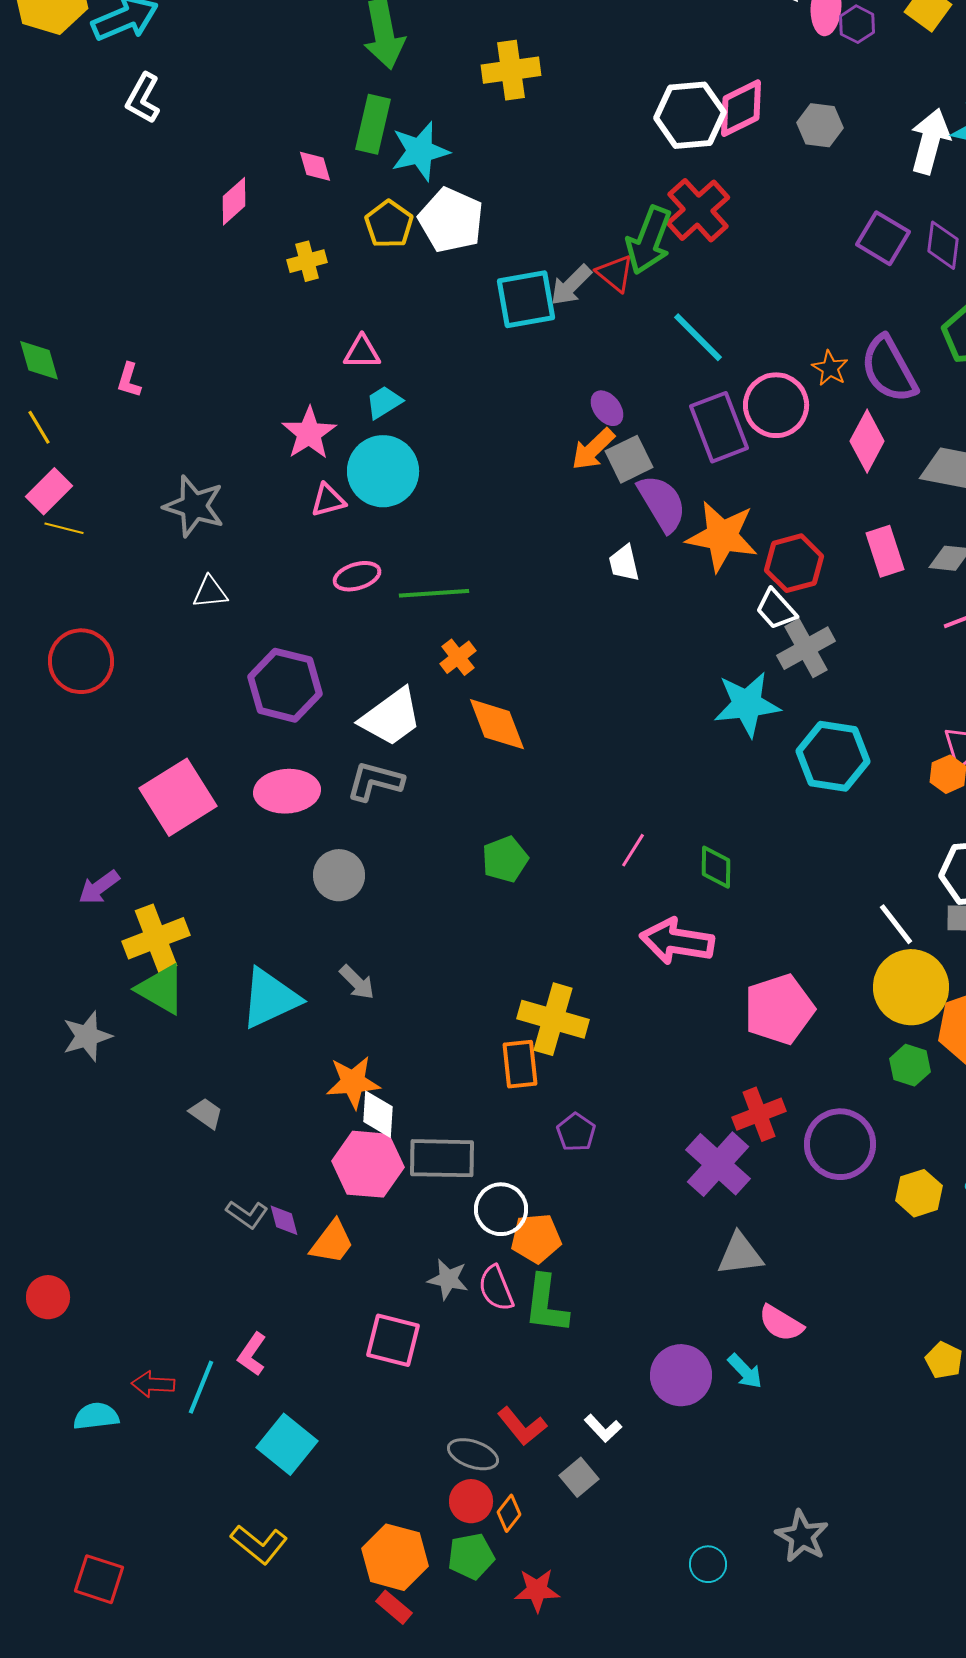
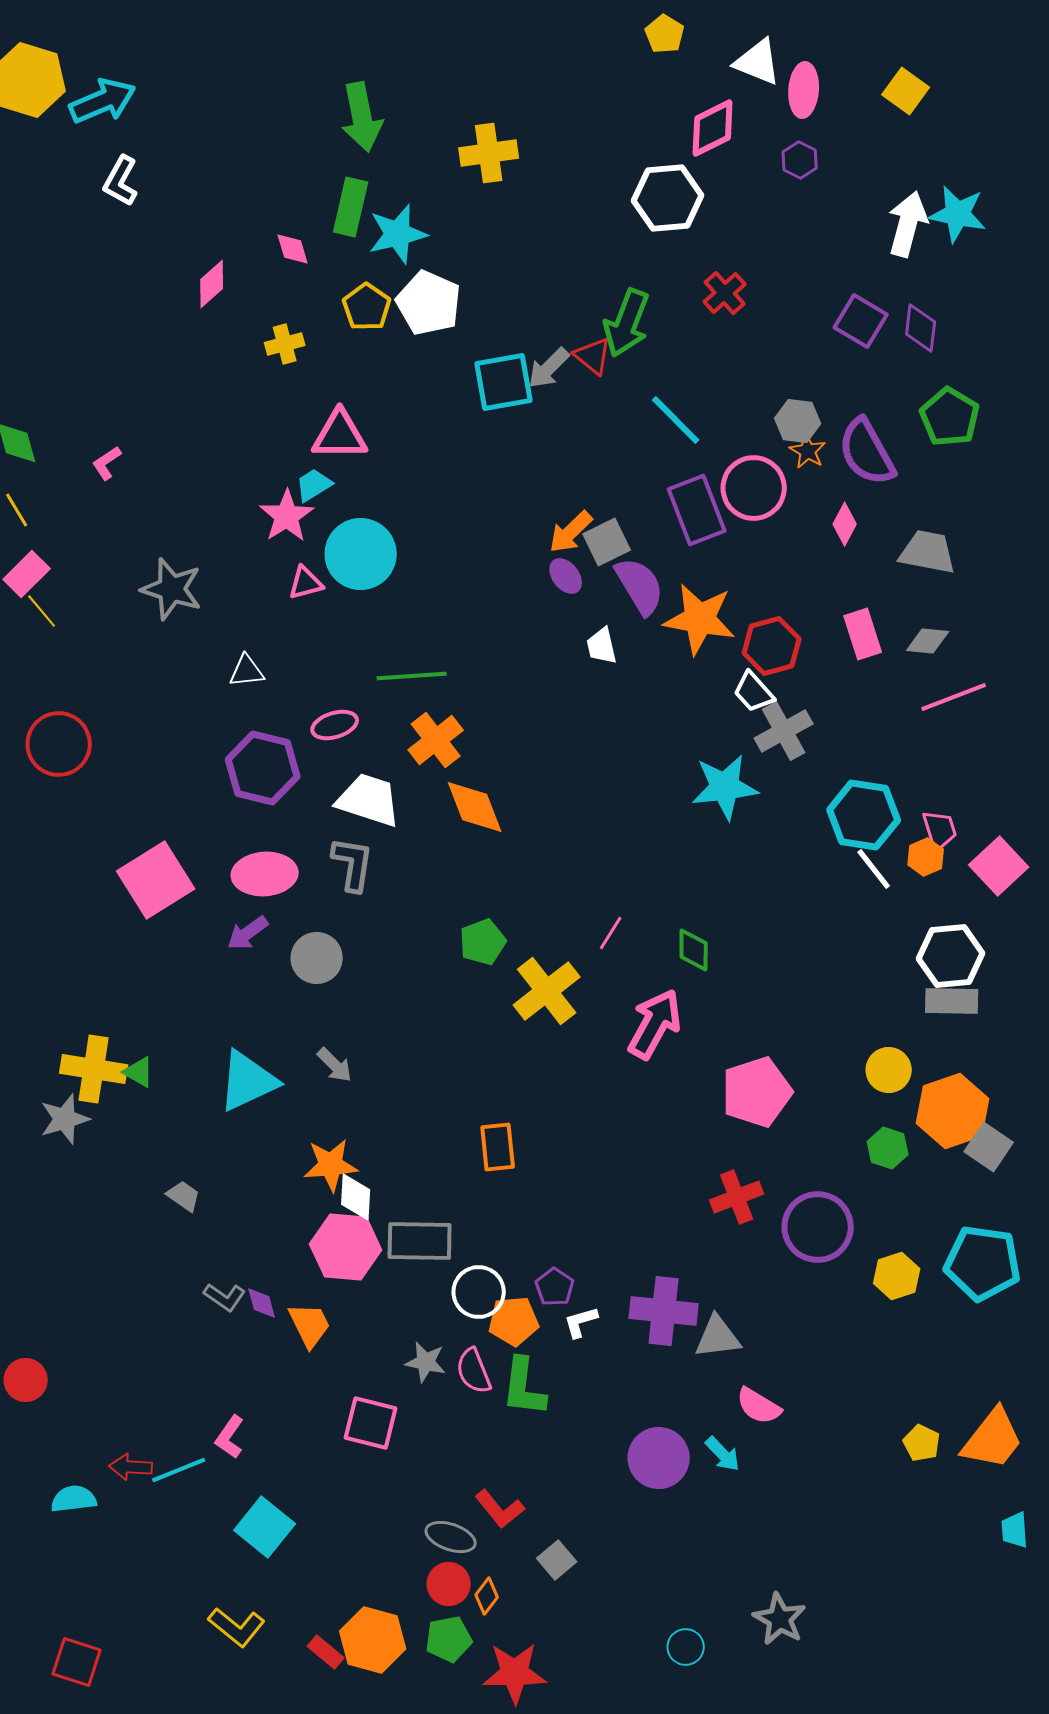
purple hexagon: (857, 24) -> (800, 160), moved
pink diamond: (741, 108) -> (713, 128), moved
gray hexagon: (820, 125) -> (798, 421), moved
red cross: (698, 210) -> (725, 293), moved, size x0.7
pink triangle: (362, 352) -> (340, 435), size x1.5
pink L-shape: (129, 380) -> (107, 463), turned 39
cyan trapezoid: (384, 402) -> (314, 485), moved
purple ellipse: (607, 408) -> (566, 576), moved
pink diamond: (867, 441) -> (845, 524), size x0.7
yellow line: (64, 528) -> (42, 611), turned 36
pink ellipse: (357, 576) -> (335, 725), moved
white triangle: (210, 592) -> (247, 671), moved
orange cross: (458, 657) -> (436, 740), size x1.5
white trapezoid: (391, 717) -> (369, 800), turned -126
cyan hexagon: (833, 756) -> (864, 815), moved
gray L-shape: (375, 781) -> (353, 864), turned 84
purple arrow: (99, 887) -> (248, 933), moved
white line: (896, 924) -> (874, 869), moved
yellow cross: (156, 938) -> (94, 1069), moved, turned 30
pink arrow: (677, 941) -> (655, 1024), turned 110
yellow circle: (911, 987) -> (889, 1070), size x0.6
green triangle: (161, 989) -> (139, 1072), size x0.6
yellow cross: (553, 1019) -> (547, 991), moved, turned 36
purple pentagon: (576, 1132) -> (555, 1287), moved
purple cross: (718, 1164) -> (664, 1311), moved, turned -36
orange trapezoid: (332, 1242) -> (310, 1325), turned -63
cyan line: (201, 1387) -> (179, 1470), turned 46
white L-shape: (603, 1428) -> (581, 1322), moved, turned 117
red star: (537, 1590) -> (515, 1673), size x1.4
red rectangle: (394, 1607) -> (326, 1652), moved

